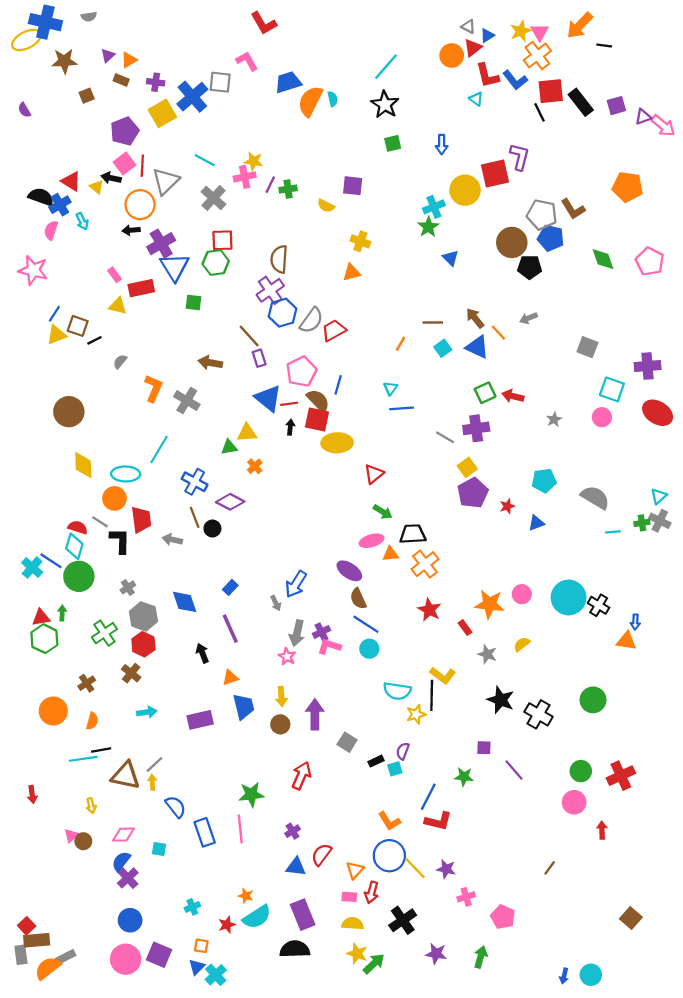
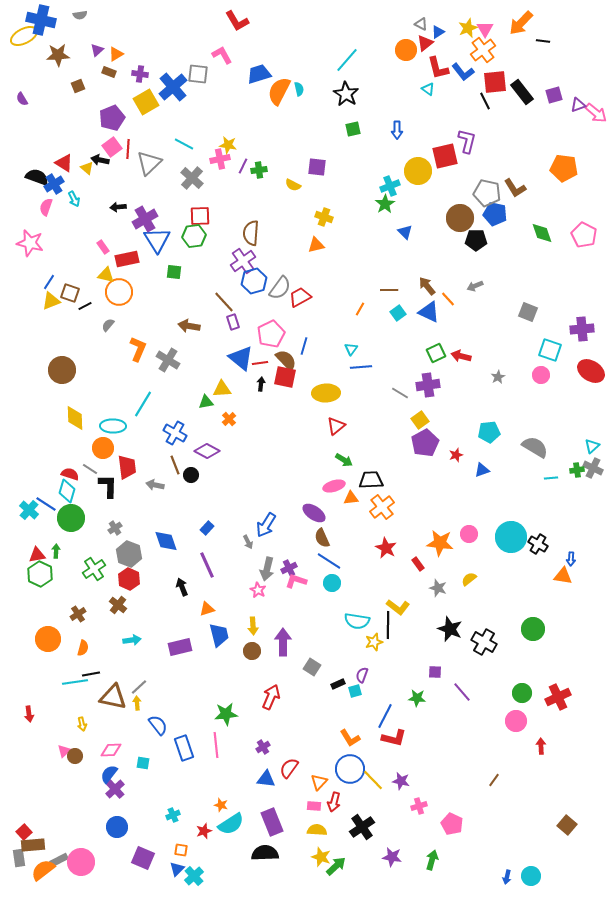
orange circle: (140, 205) -> (119, 292), moved
yellow ellipse: (337, 443) -> (326, 393), moved
pink circle: (126, 959) -> (81, 862), moved

